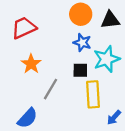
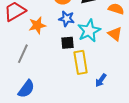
orange star: (31, 64) -> (37, 25), moved, turned 30
gray line: (51, 89) -> (23, 54), moved

